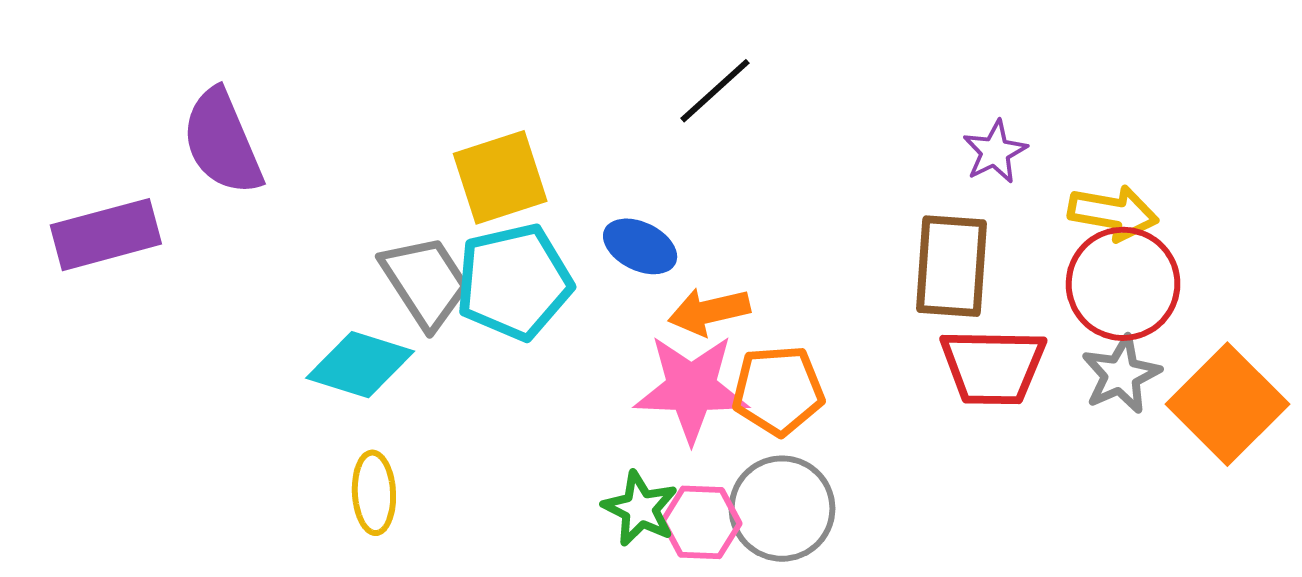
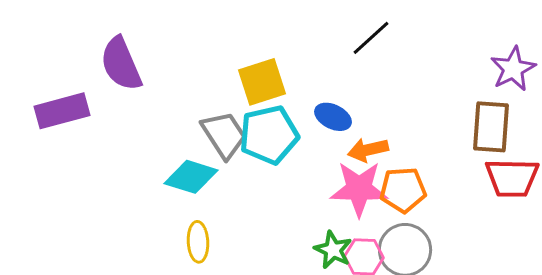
purple star: (995, 152) -> (513, 69), size x1.4

